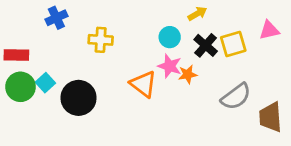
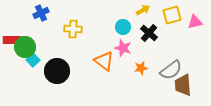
yellow square: (233, 44) -> (172, 15), moved
orange star: (188, 74) -> (141, 68), moved
green circle: (21, 87) -> (25, 47), moved
brown trapezoid: (270, 117) -> (183, 85), moved

